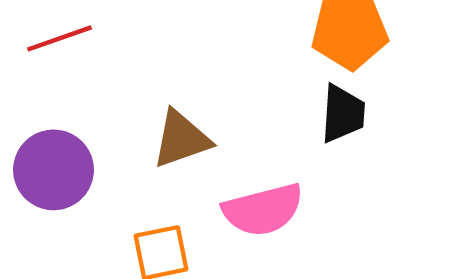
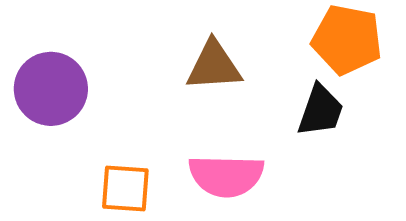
brown triangle: (181, 139) -> (214, 66), moved

